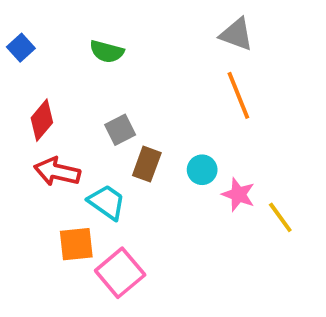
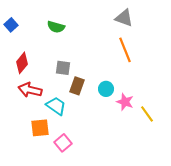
gray square: (120, 130) -> (63, 68), turned 35
pink square: (120, 273) -> (63, 143), size x0.7

